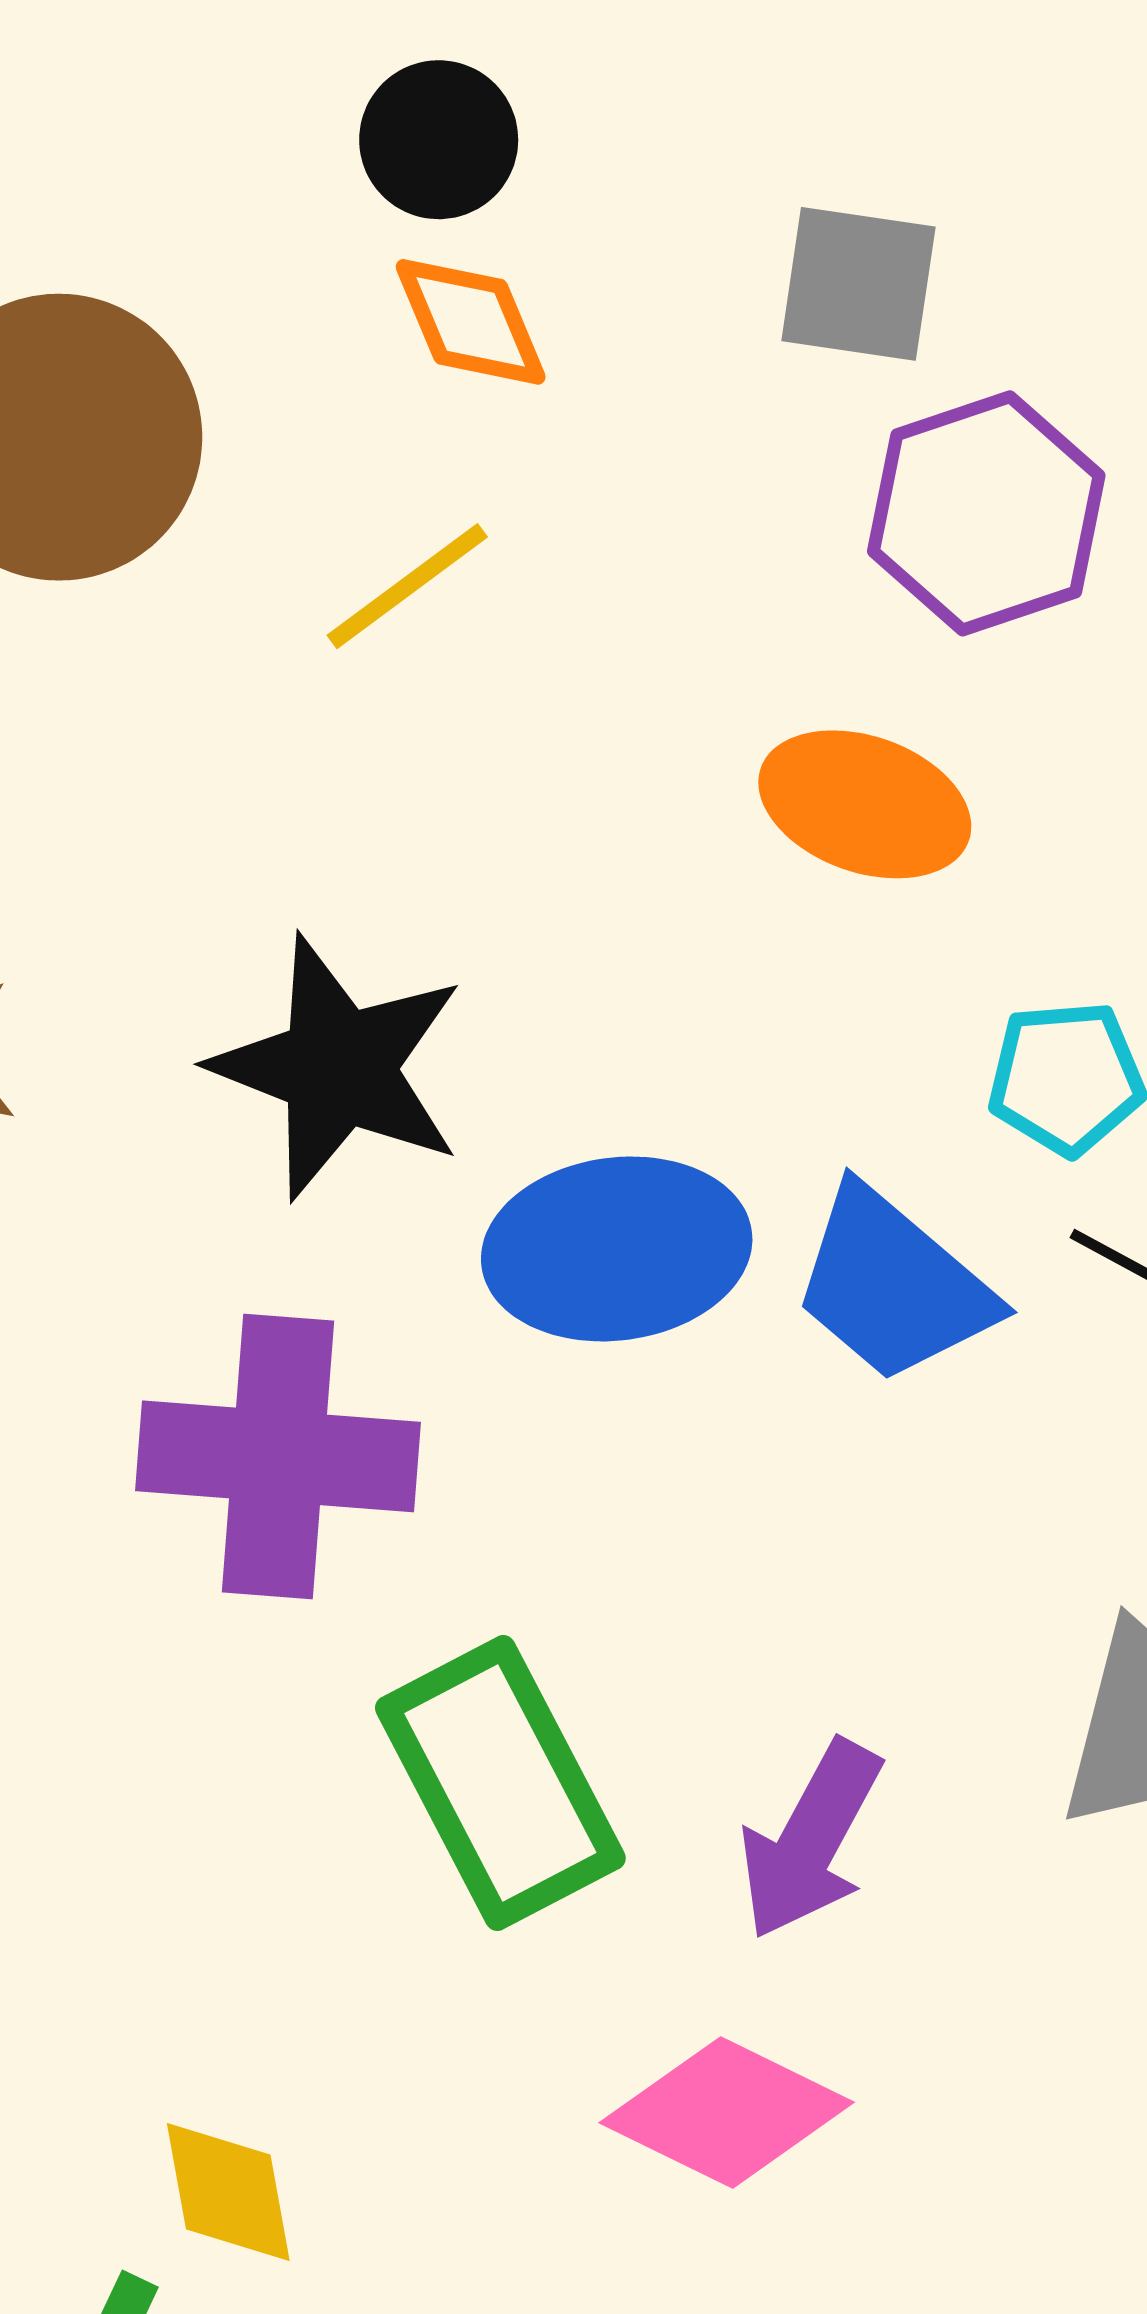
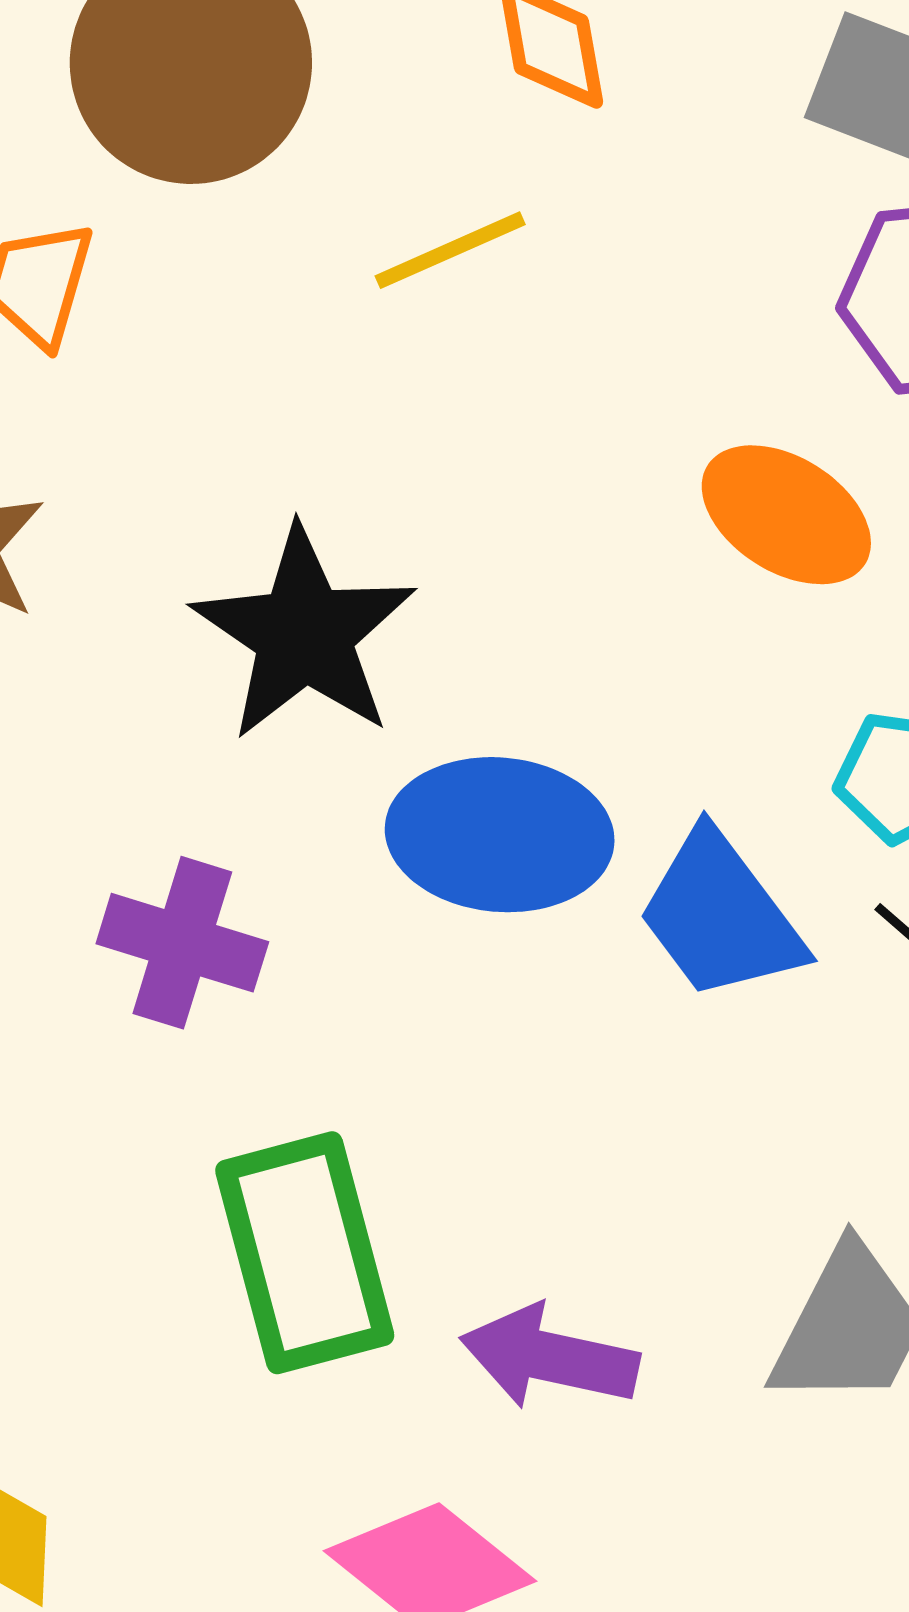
purple cross: (278, 1456) -> (182, 943), size x0.7
purple arrow: (810, 1840) -> (549, 1357), turned 61

